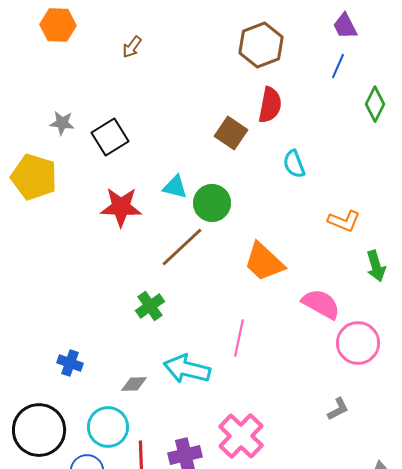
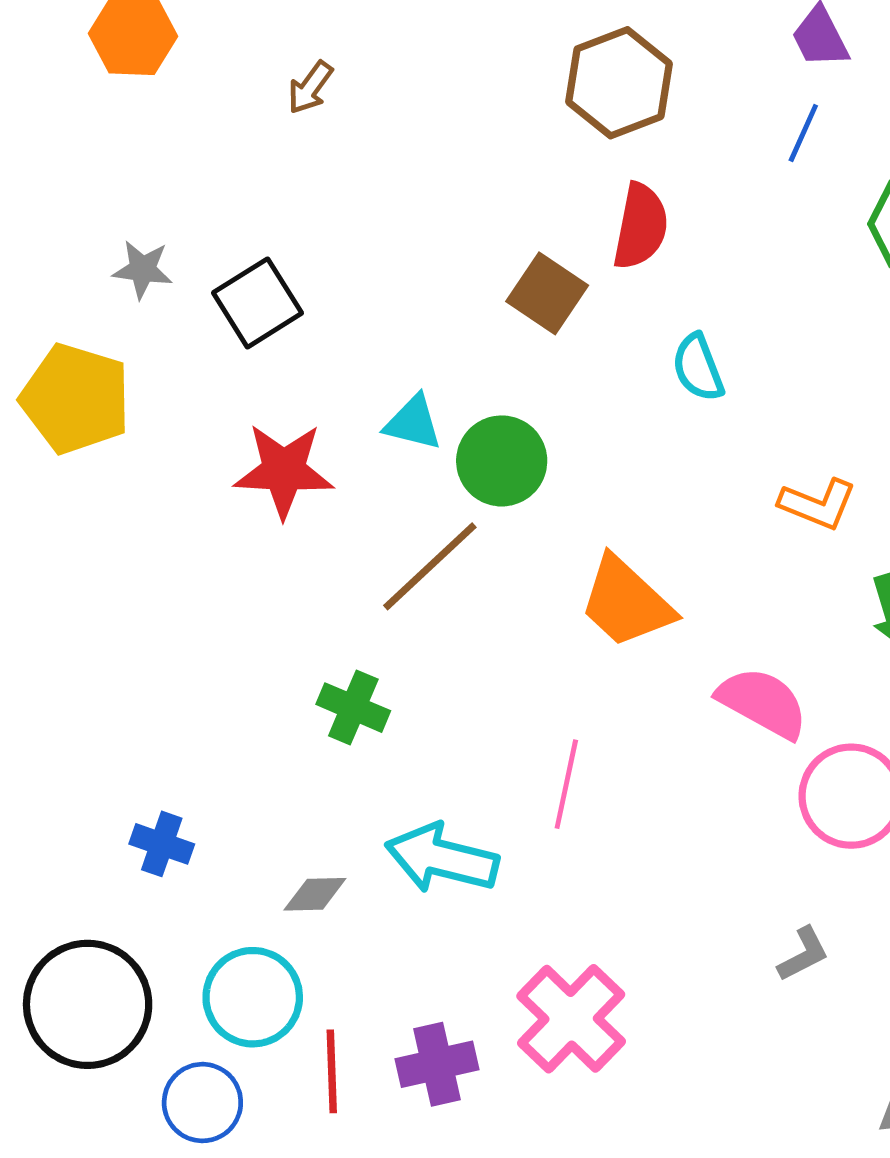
green cross: (150, 306) -> (353, 708), turned -32

